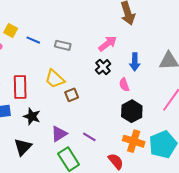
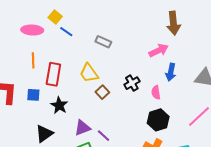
blue line: (33, 40) -> (66, 32), moved
pink arrow: (108, 44) -> (159, 50), moved
black cross: (103, 67) -> (132, 83), moved
brown square: (72, 95) -> (102, 92), turned -32
purple line: (89, 137) -> (104, 136), moved

